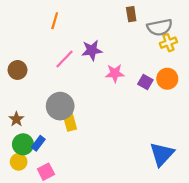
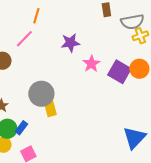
pink line: (65, 59) -> (24, 39), moved
pink star: (115, 73) -> (91, 64), turned -30
purple square: (145, 82) -> (119, 72), size x1.6

